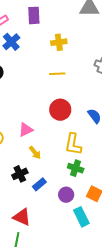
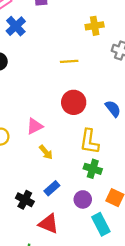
yellow cross: (59, 42) -> (95, 26), moved
black cross: (20, 174) -> (25, 200), moved, turned -35
red triangle: (22, 217) -> (48, 224), moved

